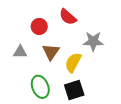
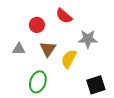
green ellipse: (40, 87) -> (38, 82), turned 40
black square: (74, 90) -> (96, 85), moved

